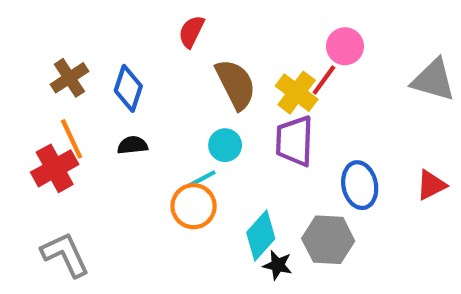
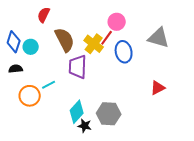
purple trapezoid: (294, 141) -> (78, 67), moved
cyan circle: (225, 145) -> (31, 47), moved
blue ellipse: (360, 185) -> (124, 52), moved
orange circle: (194, 206) -> (30, 96), moved

